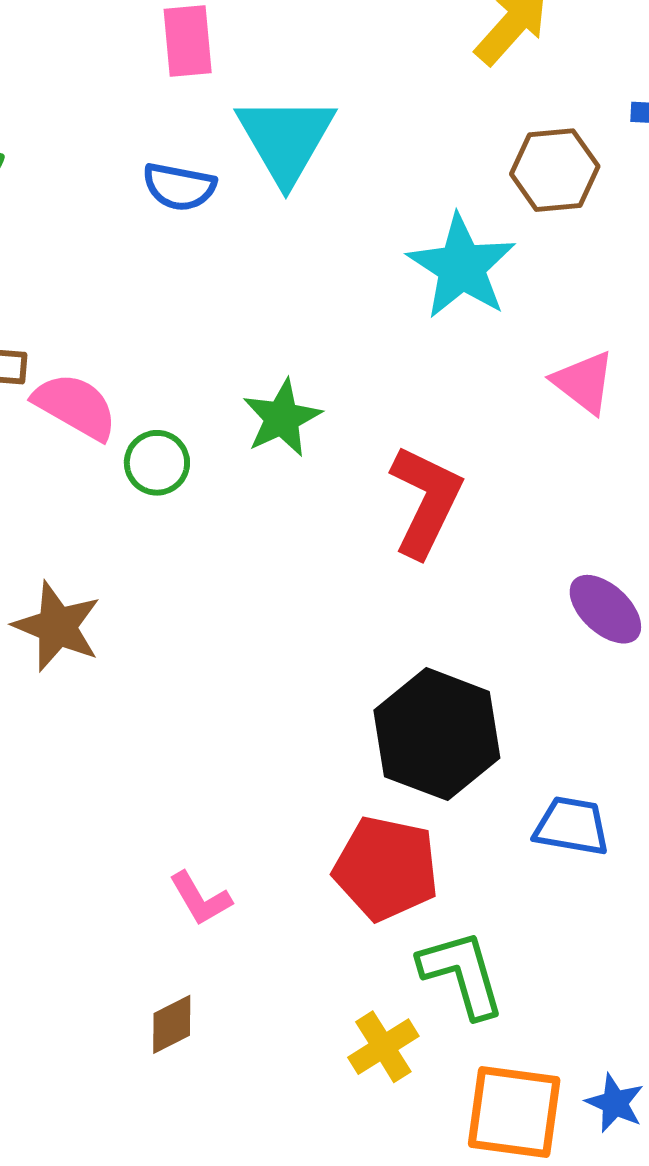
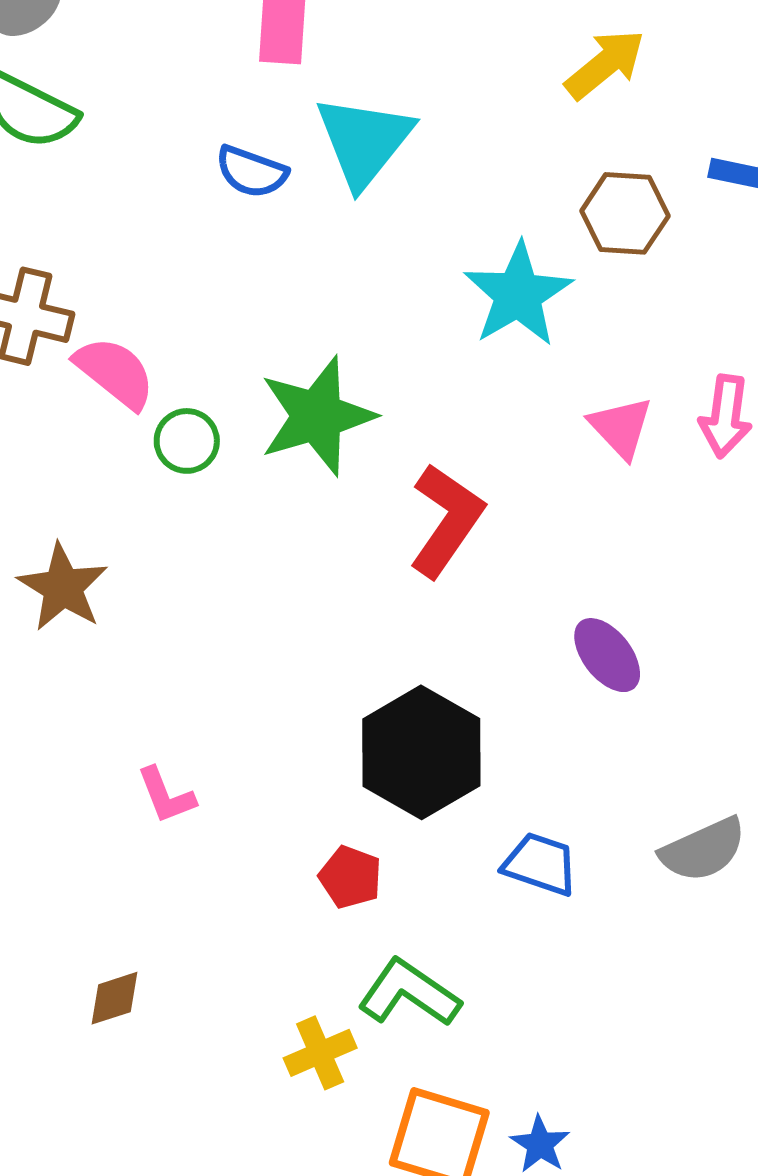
green star: (282, 418) -> (317, 416), size x1.5
red pentagon: (386, 868) -> (350, 877), size x0.6
pink L-shape: (200, 899) -> (166, 795), moved
green L-shape: (462, 974) -> (409, 993), turned -48

